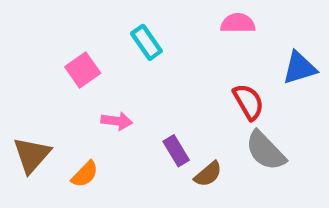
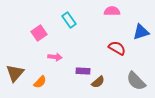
red semicircle: (248, 102) -> (117, 48), turned -30
purple rectangle: (176, 151) -> (83, 71), turned -56
gray semicircle: (265, 151) -> (136, 81), moved

